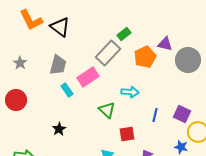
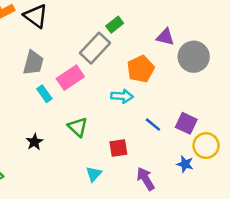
orange pentagon: (145, 57) -> (141, 69), moved
green triangle: (107, 110) -> (78, 127), moved
blue line: (155, 115) -> (153, 125), turned -64

